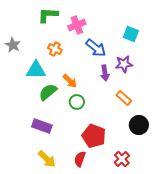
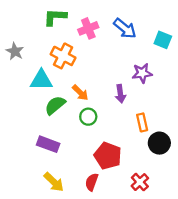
cyan square: (131, 34) -> (163, 40), moved
blue arrow: (96, 48) -> (125, 28), moved
orange cross: (55, 49) -> (63, 56), size x1.5
purple arrow: (105, 73) -> (120, 94), moved
orange rectangle: (124, 98) -> (142, 122), moved, turned 35

